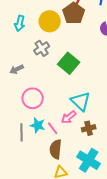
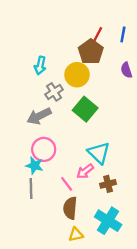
yellow circle: (50, 21) -> (77, 75), moved
cyan arrow: (20, 23) -> (40, 66), moved
gray arrow: (17, 69) -> (39, 116), moved, size x1.5
cyan star: (38, 125) -> (34, 166), moved

